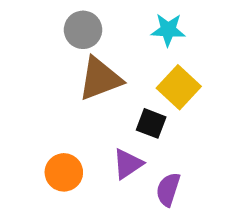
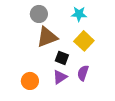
black square: (151, 123) -> (62, 58), moved
purple semicircle: (168, 189) -> (83, 73), moved

